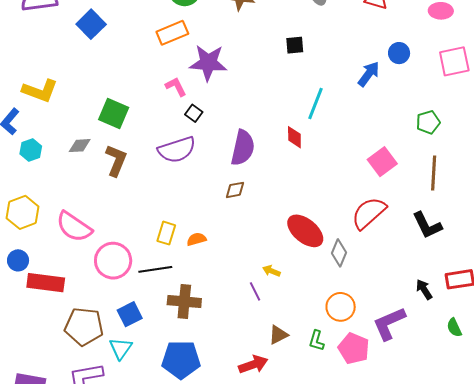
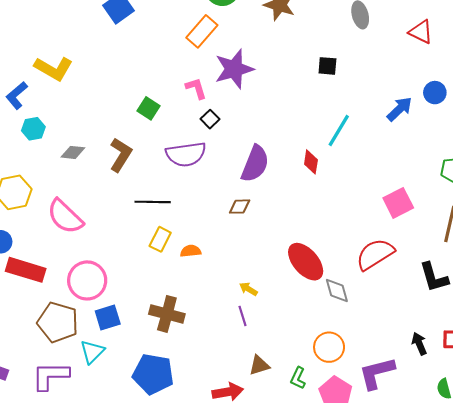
orange rectangle: (172, 33) -> (202, 31), turned -36
purple star: (208, 63) -> (234, 69), turned -30
green square: (114, 114) -> (148, 108), moved, size x0.7
gray diamond: (80, 146) -> (73, 152), moved
gray diamond: (339, 253) -> (337, 291), turned -48
pink circle: (113, 261) -> (87, 280), moved
black line: (155, 269) -> (153, 202), moved
yellow arrow: (271, 271) -> (248, 289), moved

